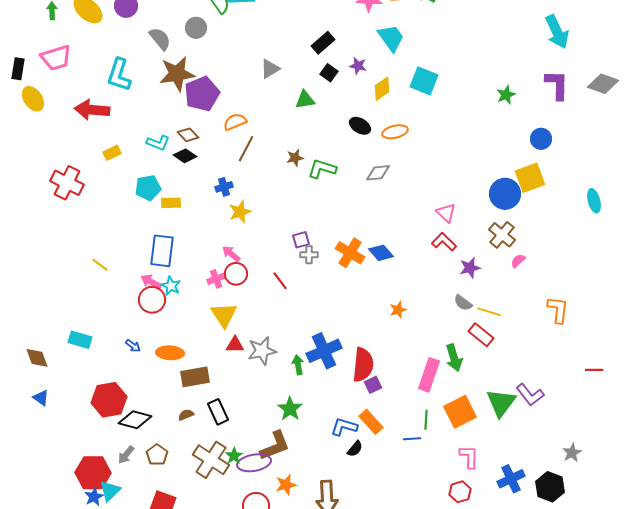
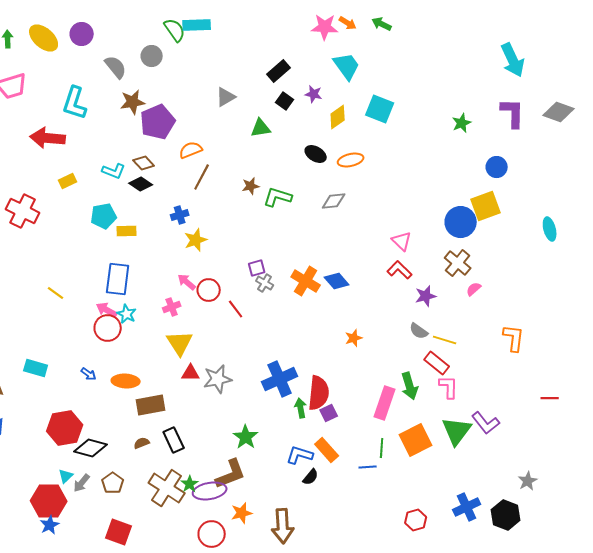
brown star: (177, 74) -> (133, 102), size x0.7
gray cross: (309, 255) -> (265, 283), turned 30
red circle: (236, 274) -> (209, 290), moved
green arrow: (298, 365) -> (301, 408), moved
pink L-shape: (469, 457) -> (449, 387), moved
cyan triangle: (110, 491) -> (66, 476), moved, size x0.7

